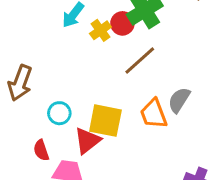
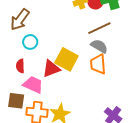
gray semicircle: (179, 100) -> (99, 46), moved, turned 72
cyan circle: (59, 113) -> (30, 42), moved

